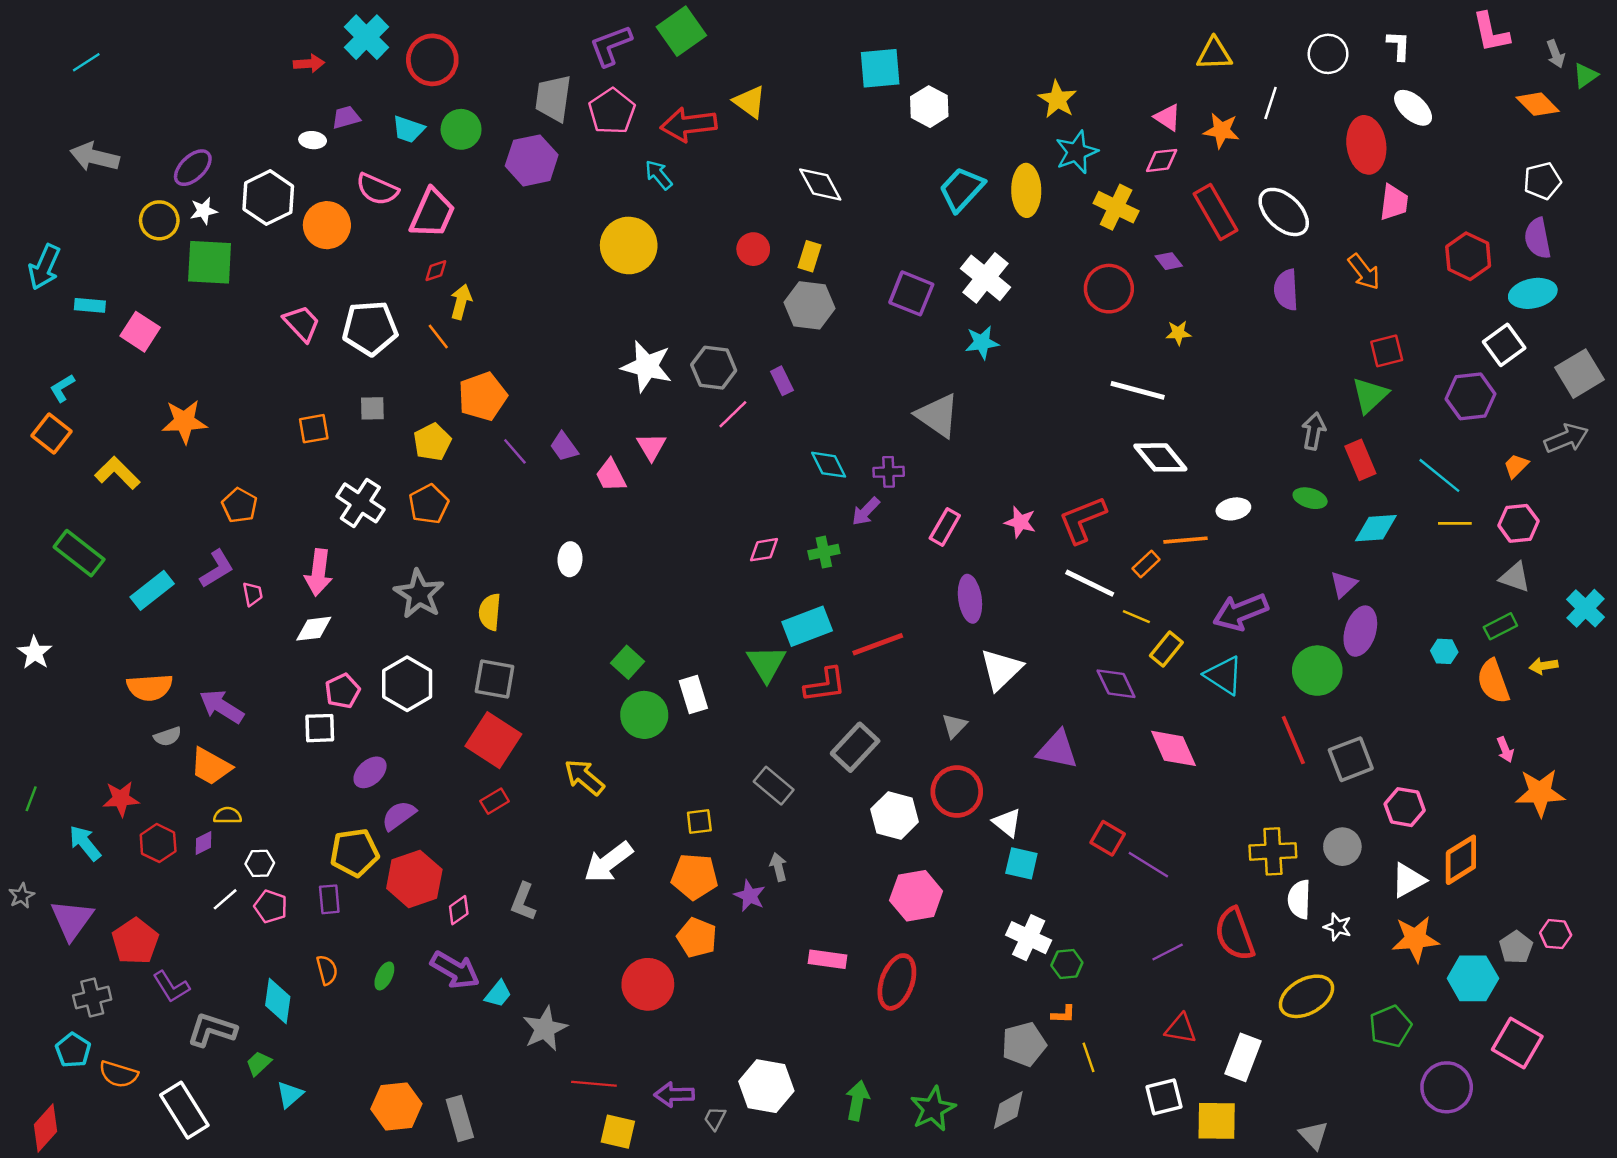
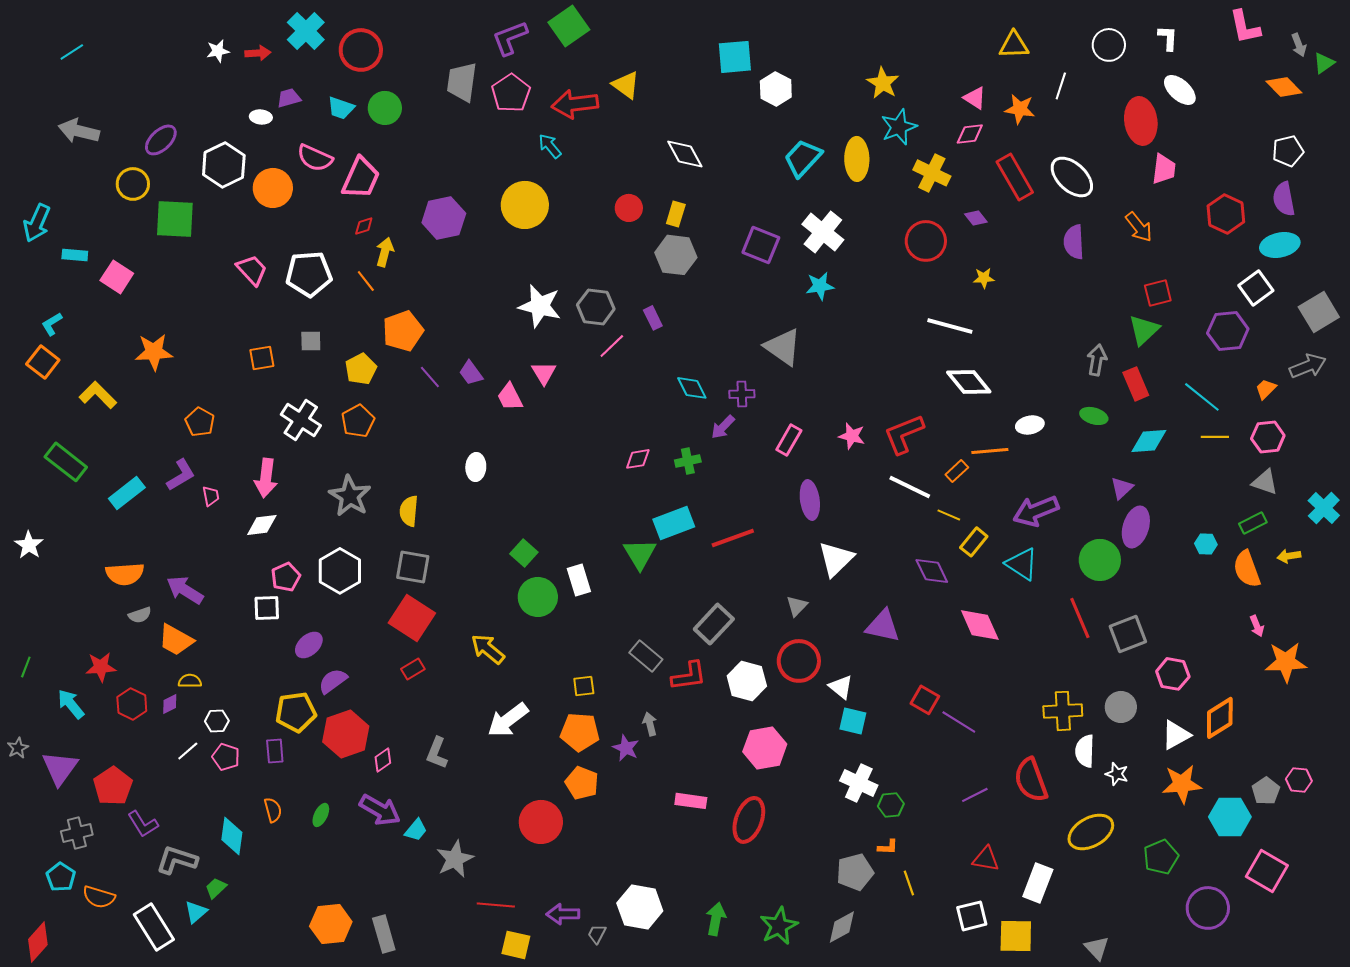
purple hexagon: (532, 160) -> (444, 218), moved
white star: (204, 211) -> (218, 51), moved
red L-shape: (825, 685) -> (689, 676), moved
cyan triangle: (290, 1095) -> (196, 912), moved

